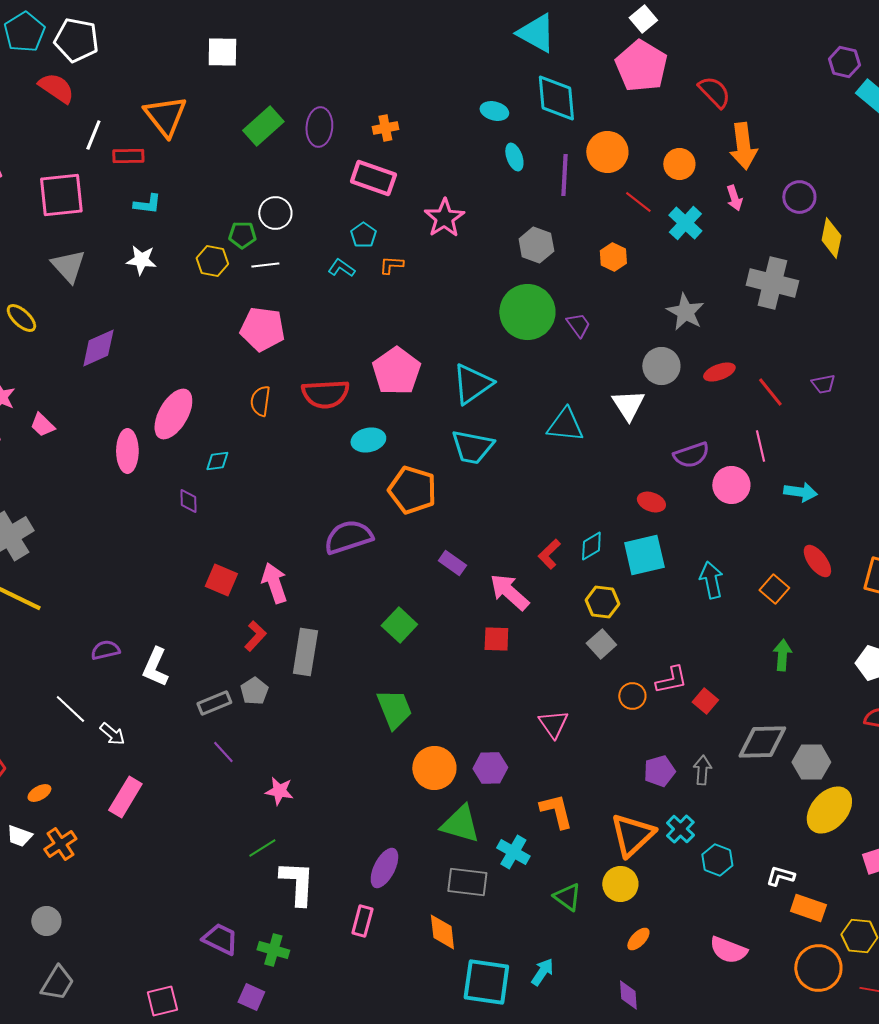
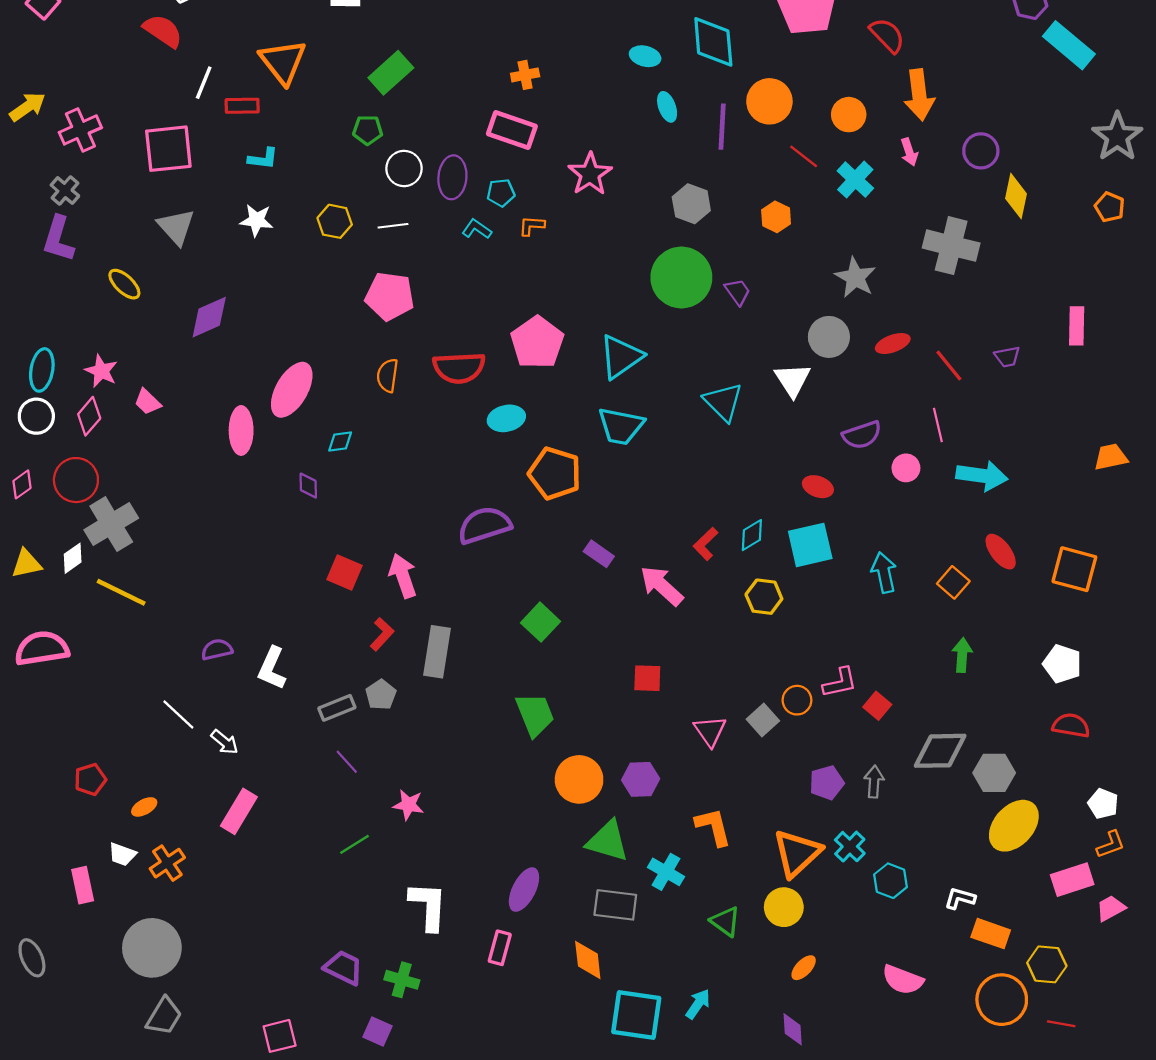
purple ellipse: (319, 127) -> (452, 177), moved
green pentagon: (242, 235) -> (368, 130), moved
cyan pentagon: (363, 235) -> (501, 193), turned 30
cyan triangle: (565, 425) -> (723, 402), turned 39
pink circle: (731, 485) -> (906, 468), size x0.7
cyan arrow: (800, 492) -> (982, 476), size x1.4
red square: (496, 639) -> (647, 678), moved
gray square: (601, 644) -> (763, 720), moved
green line: (262, 848) -> (354, 844), moved
gray circle: (46, 921) -> (152, 948), size x1.8

